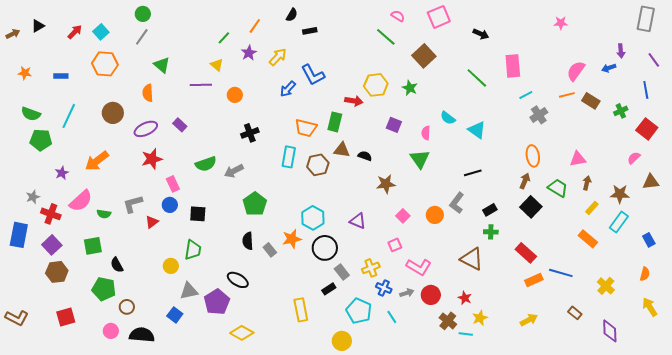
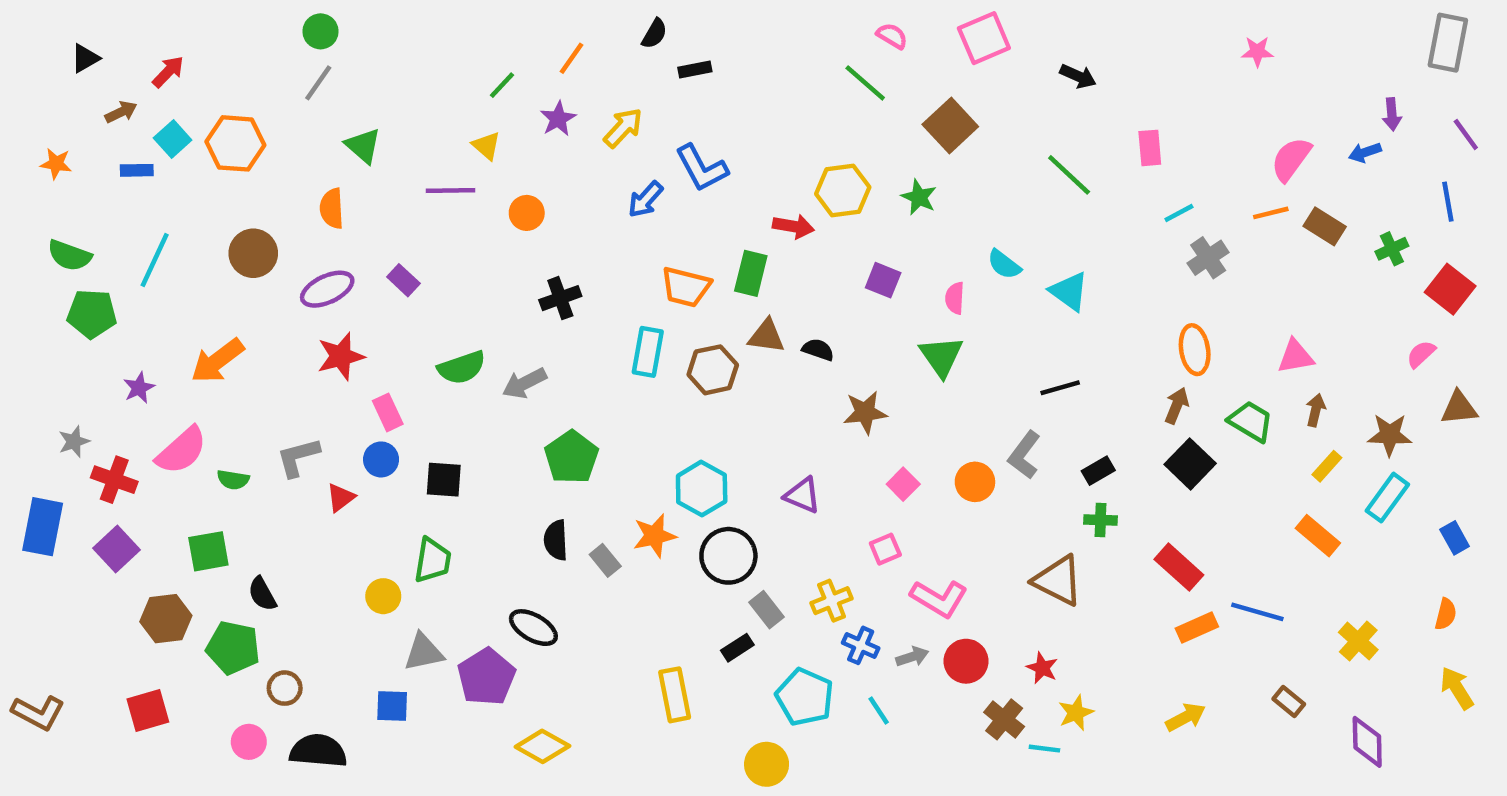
cyan square: (101, 32) -> (173, 139), moved
brown arrow: (13, 34) -> (121, 112), moved
pink rectangle: (513, 66) -> (1150, 148), size x0.7
brown hexagon: (57, 272) -> (166, 619), moved
blue square: (175, 315) -> (392, 706), turned -35

